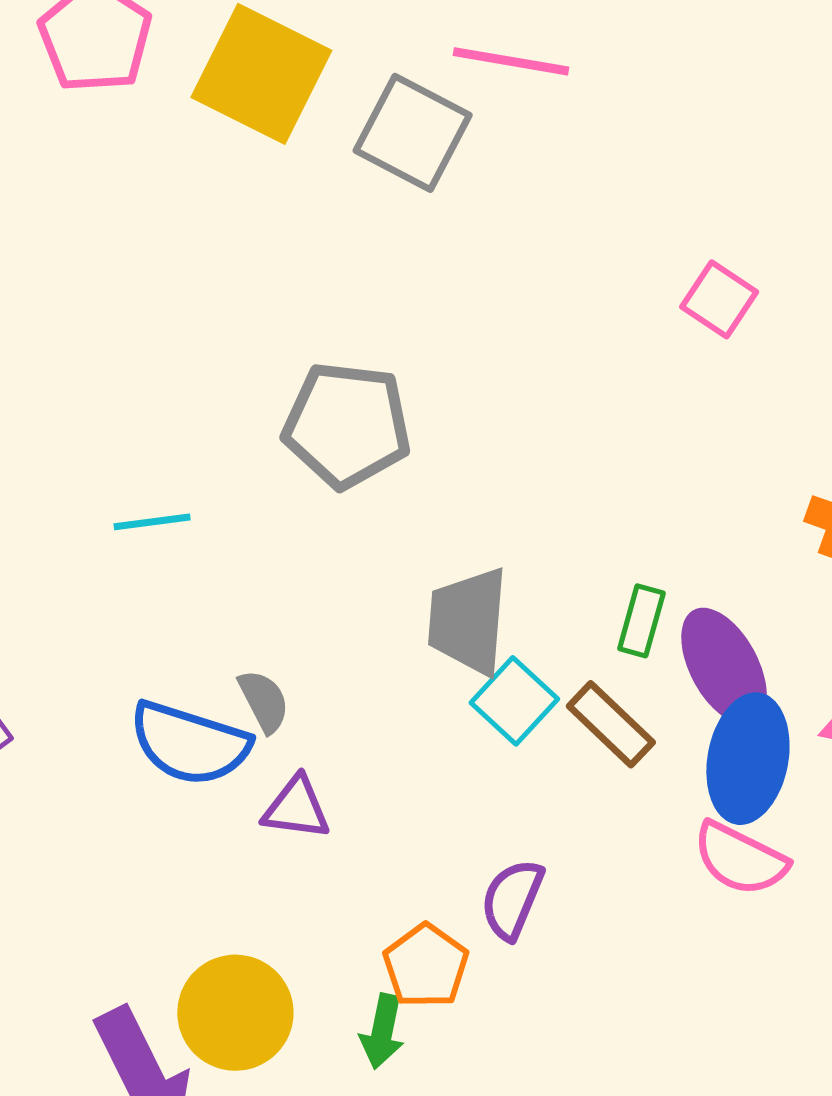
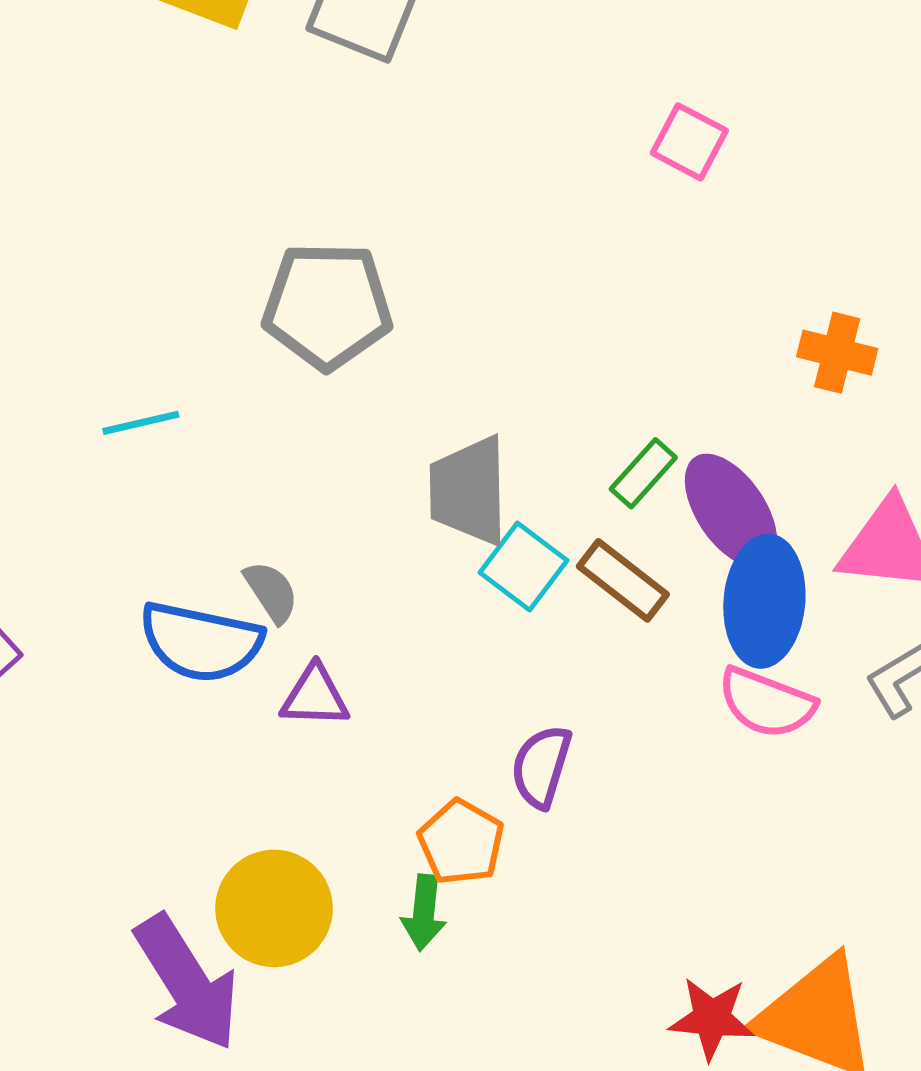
green rectangle: (641, 621) -> (643, 473), turned 32

